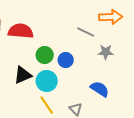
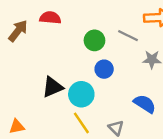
red semicircle: (21, 31) -> (50, 18), moved, size x0.7
green circle: (45, 55) -> (94, 40), moved

